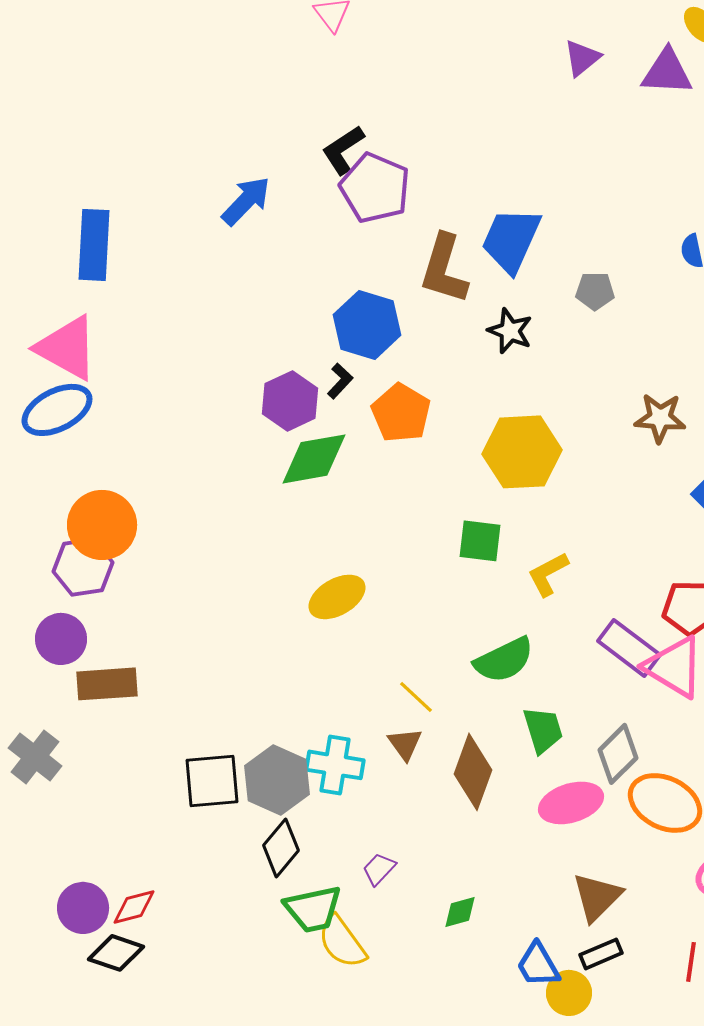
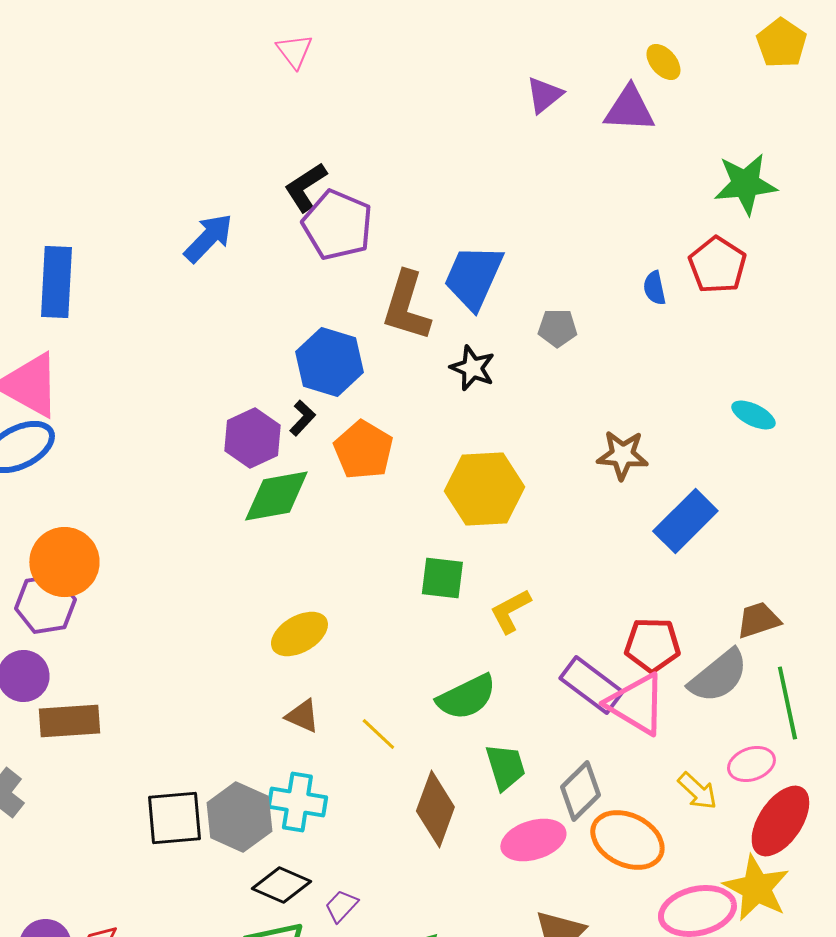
brown triangle: (405, 744) -> (302, 716), moved, turned -30
black diamond: (281, 848) -> (281, 885), moved, turned 74

